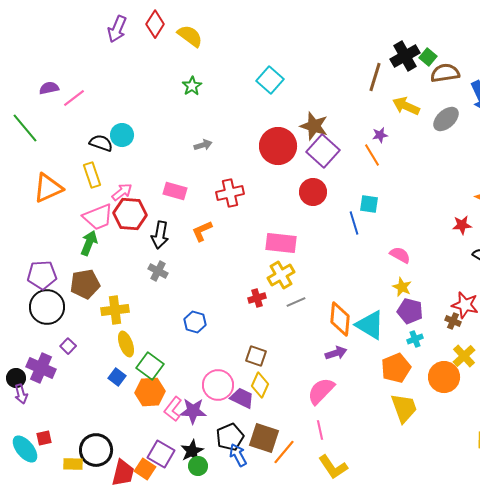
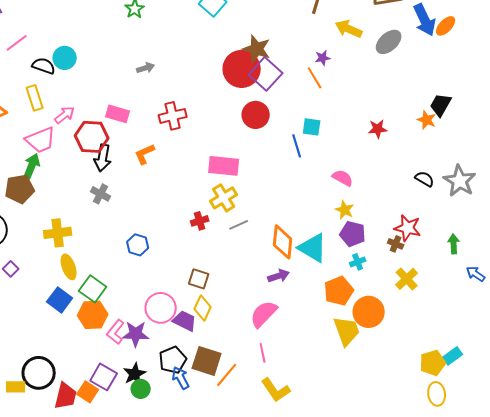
pink line: (74, 98) -> (17, 43), moved
red circle: (278, 146) -> (242, 69), moved
red hexagon: (130, 214) -> (92, 137), moved
red star: (462, 225) -> (378, 129), moved
brown pentagon: (85, 284) -> (20, 189), moved
blue square: (117, 377) -> (60, 300), size x1.4
orange circle: (444, 377) -> (369, 312), moved

